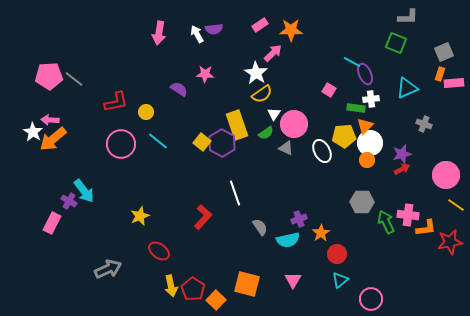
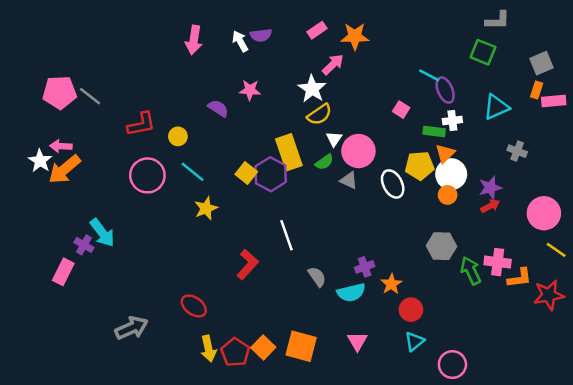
yellow star: (140, 216) -> (206, 208), moved
orange square: (216, 300) -> (263, 347), moved

